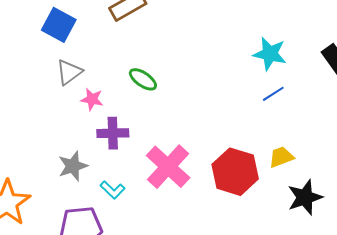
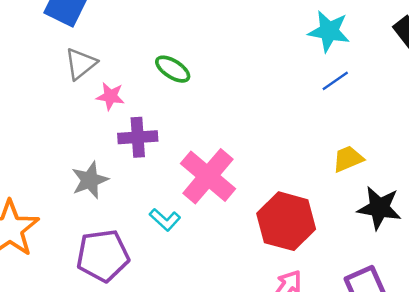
red hexagon: (235, 172) -> (286, 221), moved
cyan L-shape: (112, 190) -> (165, 220), moved
black star: (305, 197) -> (379, 208), turned 30

